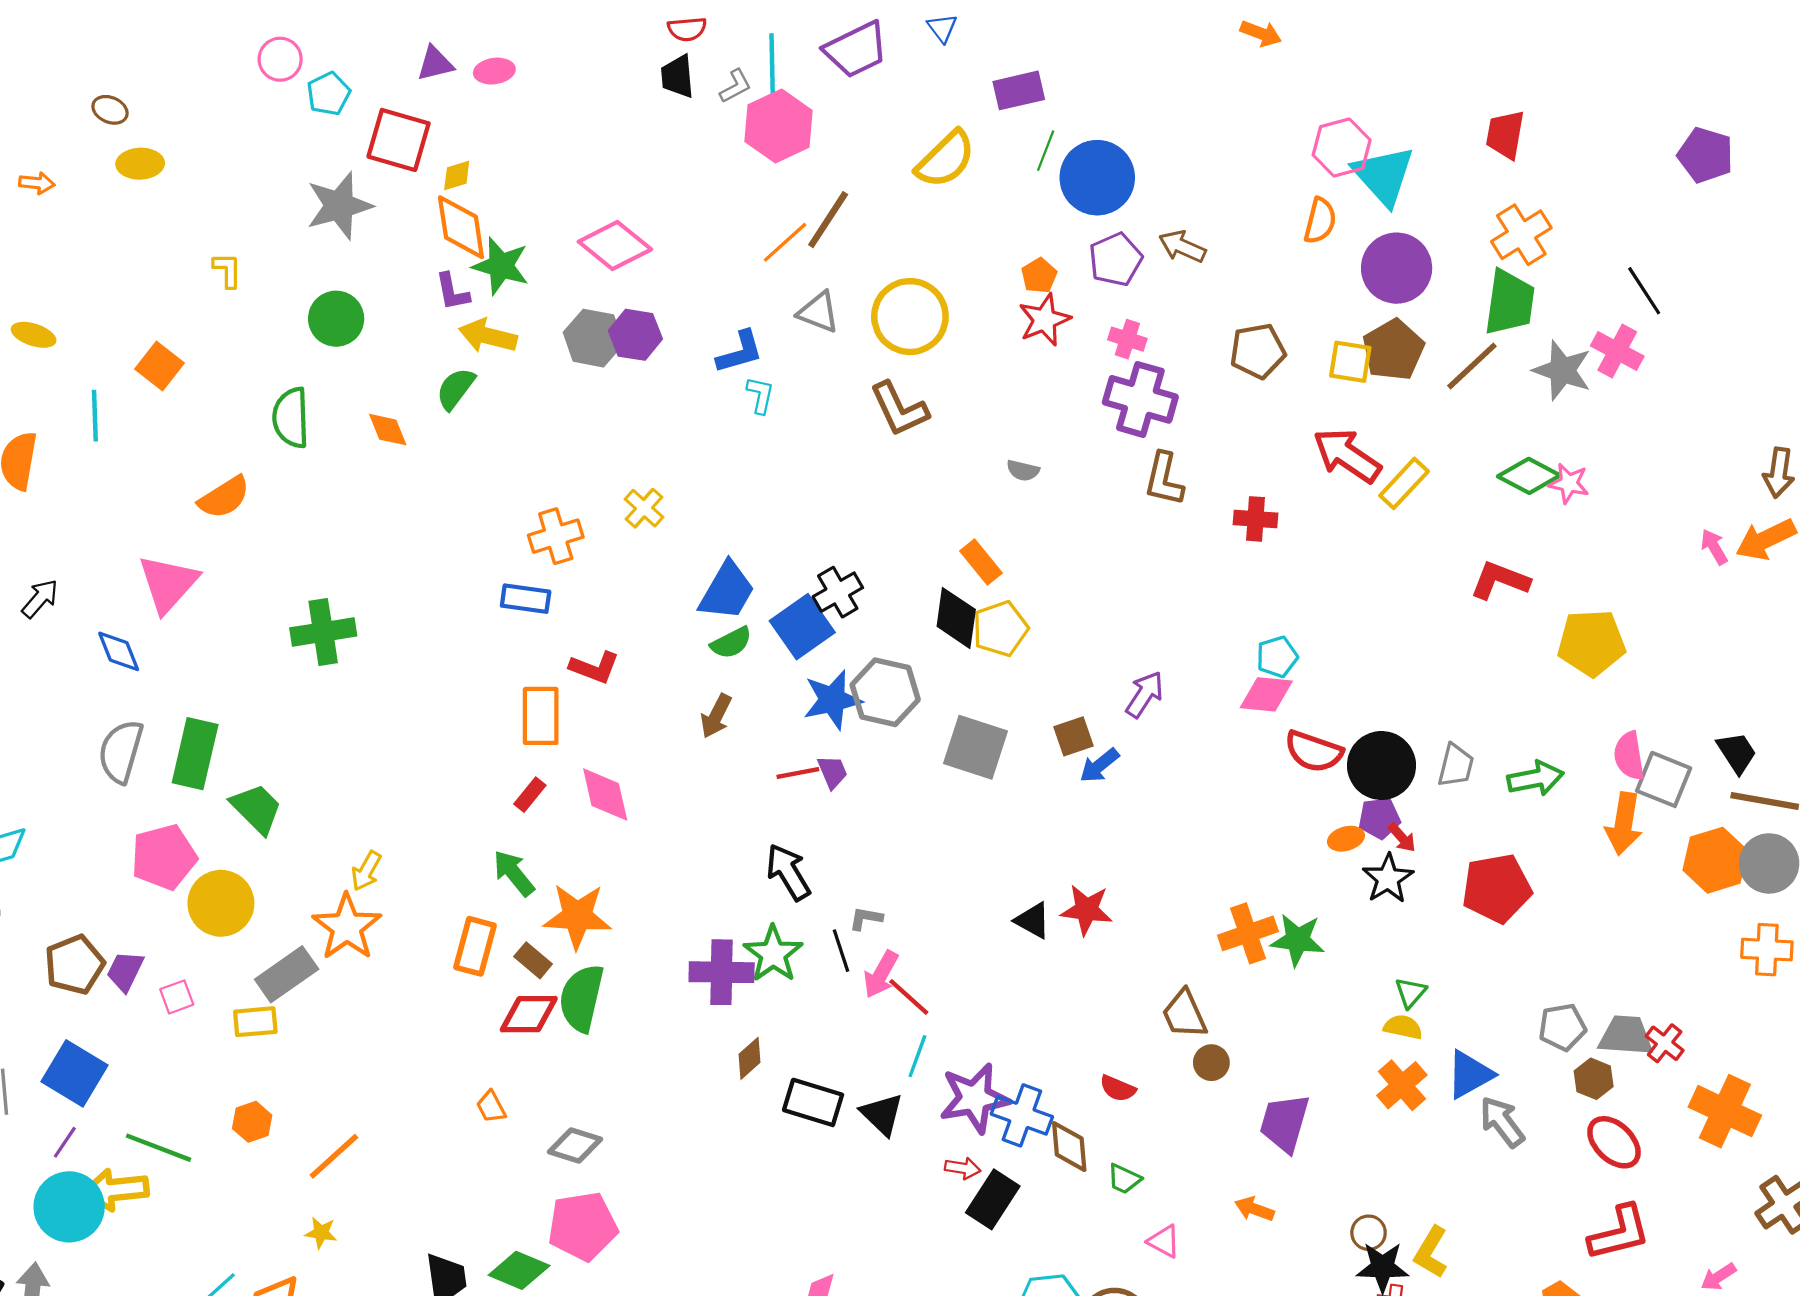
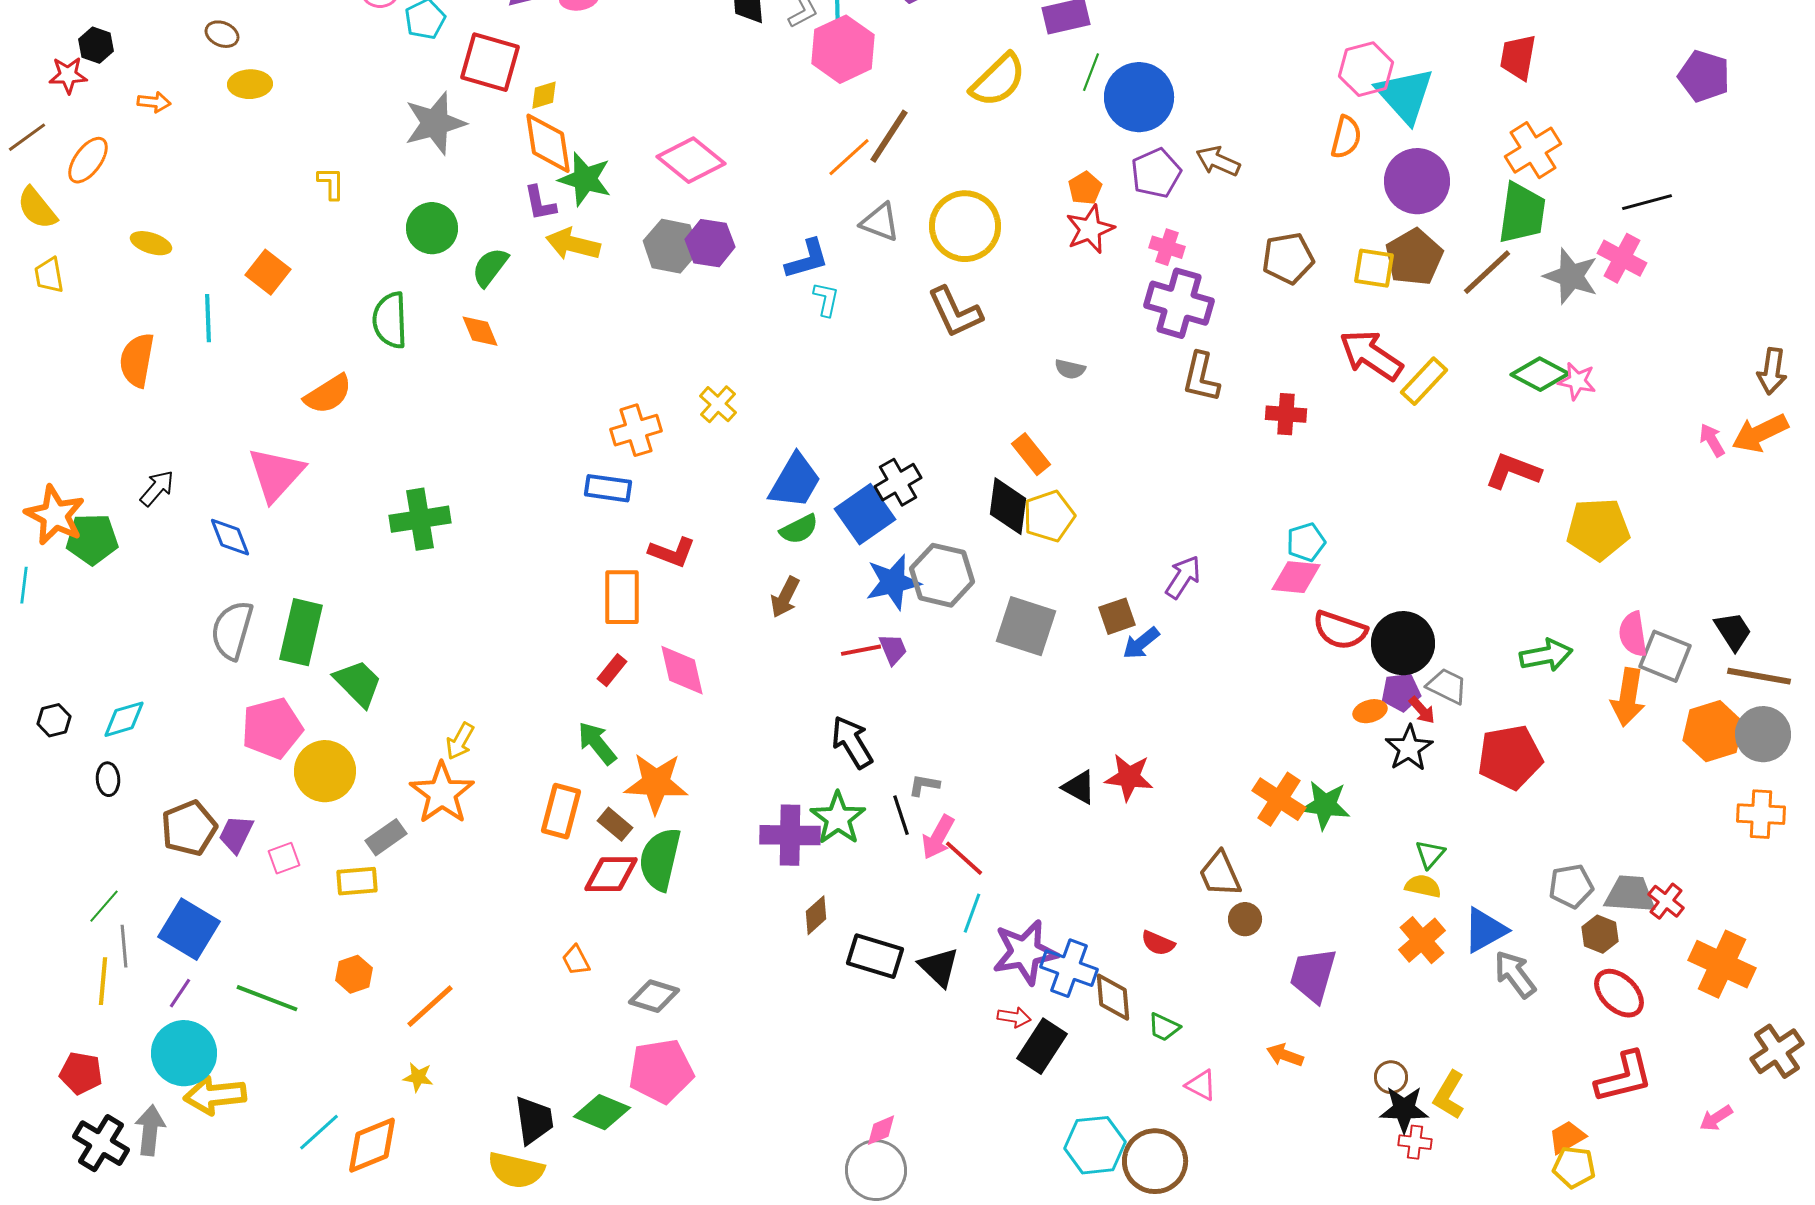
black line: (1644, 291) -> (1647, 202), turned -72
green semicircle: (456, 389) -> (490, 267), moved
gray trapezoid: (1456, 765) -> (1447, 686), moved, turned -78
orange cross: (1248, 933) -> (1279, 799), turned -38
gray rectangle: (287, 974) -> (386, 837), size x0.7
yellow arrow: (115, 1190) -> (215, 1095), moved

